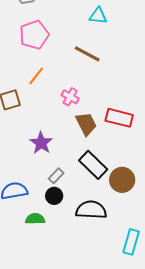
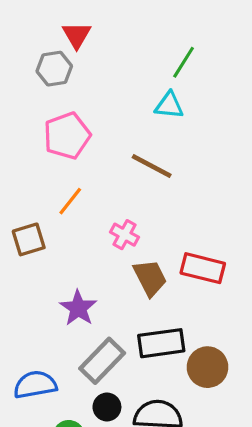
black rectangle: (93, 165) -> (161, 343), turned -52
gray rectangle: (56, 176) -> (102, 361), size x1.8
black circle: (54, 196) -> (107, 407), moved

